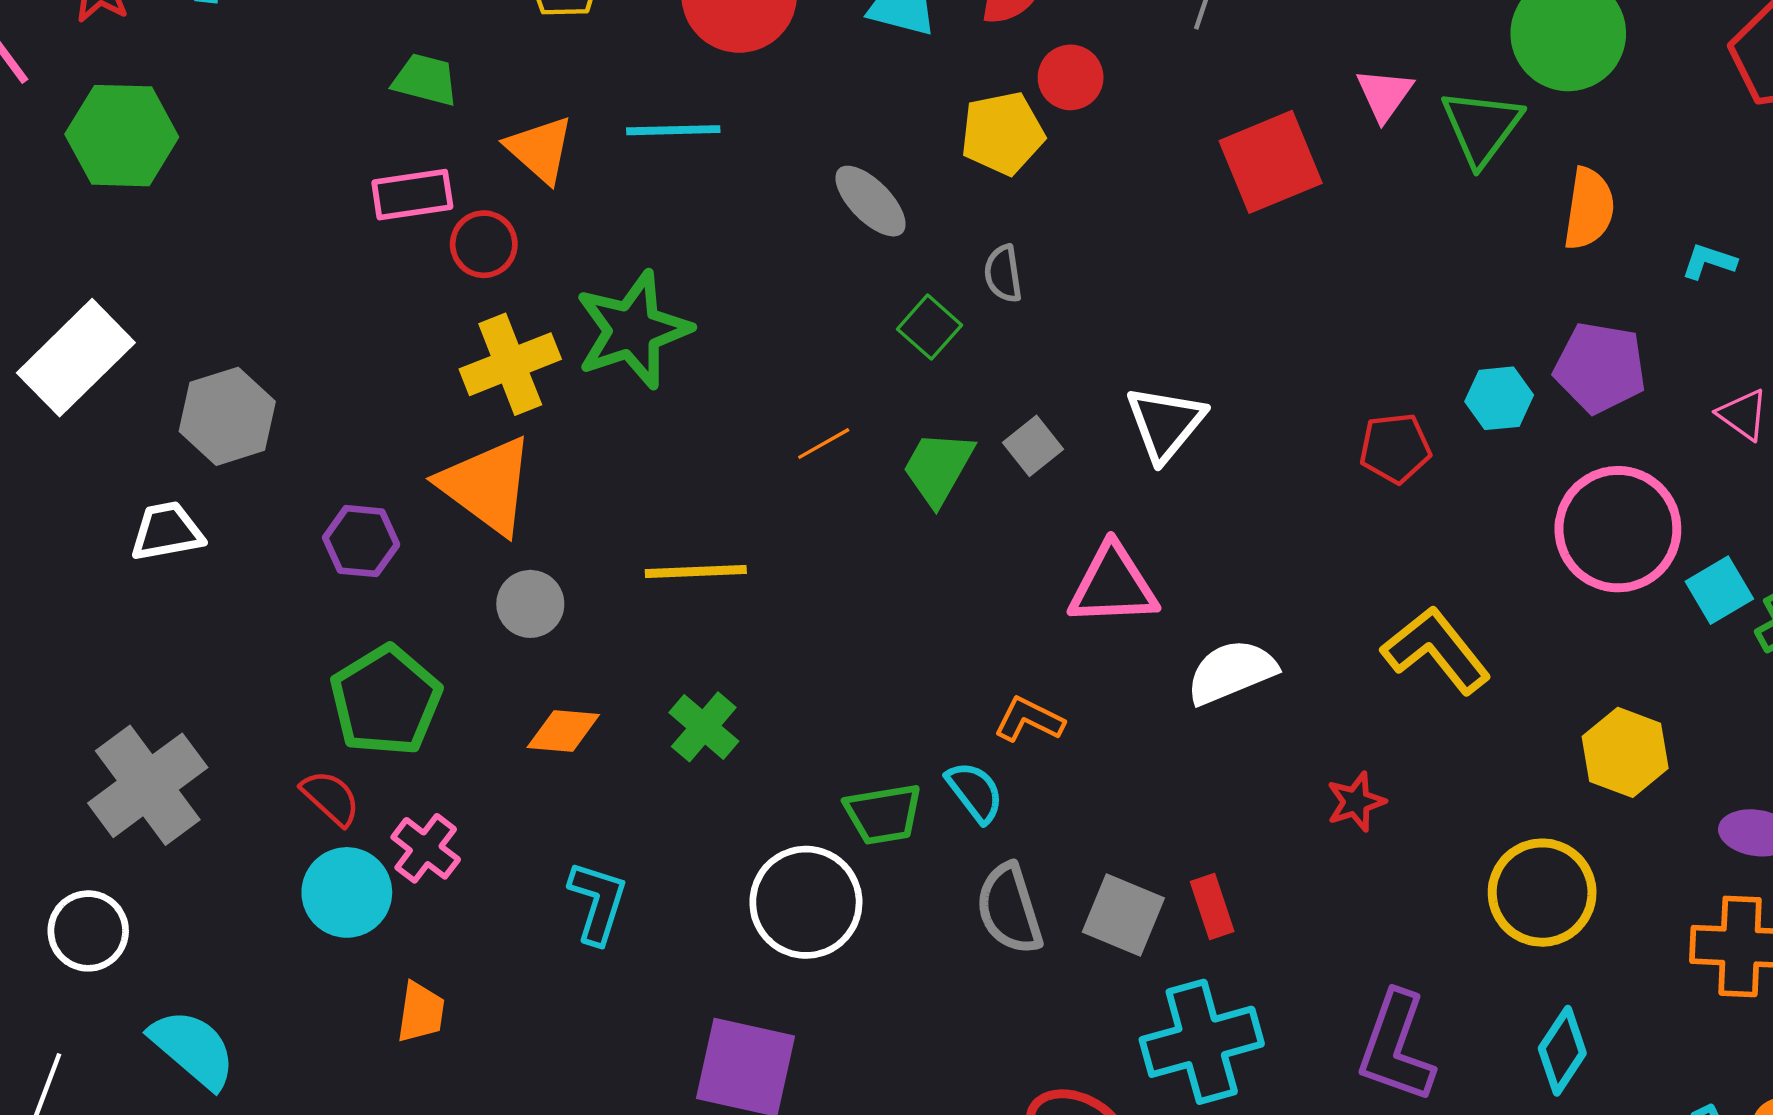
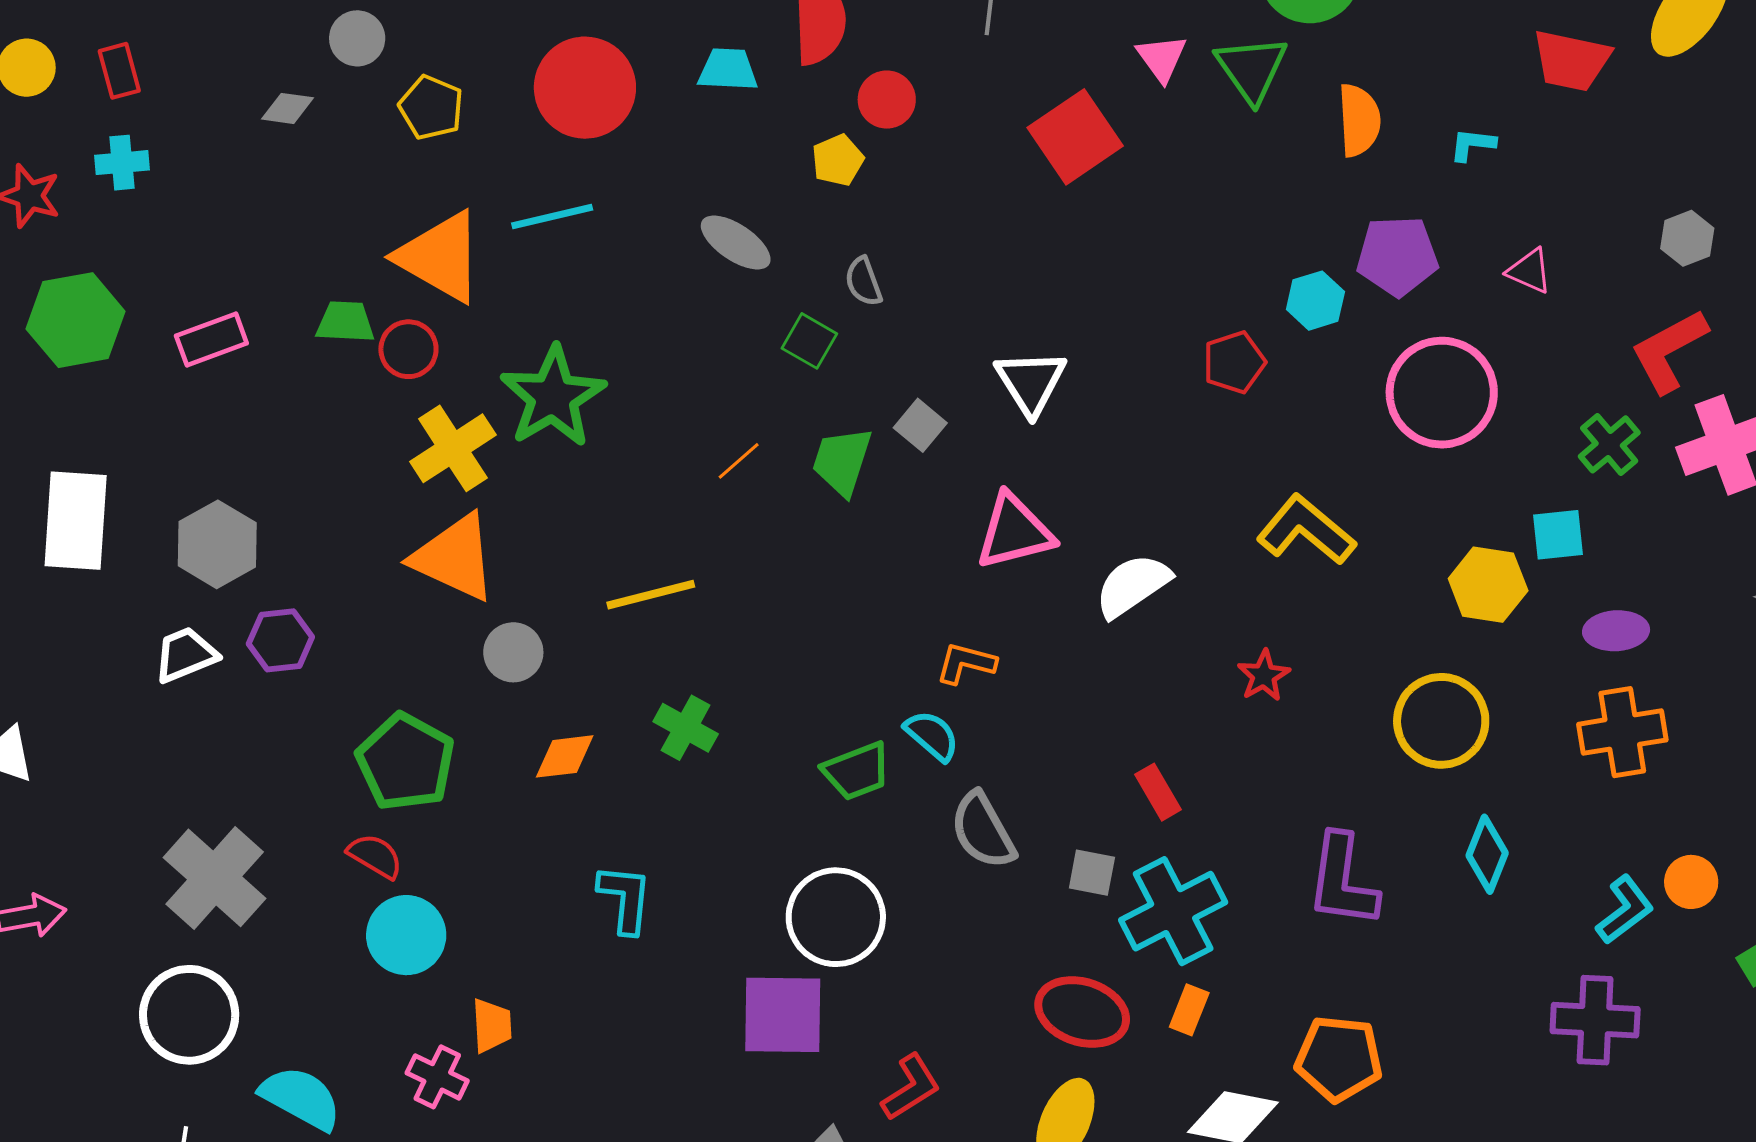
green trapezoid: (425, 80) -> (345, 322), moved
yellow pentagon: (1002, 133) -> (838, 160), size x0.7
orange triangle: (540, 149) -> (440, 257), size x1.5
pink rectangle: (412, 195) -> (211, 340), moved
white rectangle: (76, 358) -> (76, 521), turned -30
purple hexagon: (361, 541) -> (280, 640), moved
cyan square: (1719, 590) -> (1558, 535), moved, turned 36
pink cross: (426, 848) -> (437, 1077), moved
white circle: (806, 902) -> (836, 917), moved
gray square: (1123, 915) -> (1092, 873), moved, size x0.7
white circle: (88, 931) -> (189, 1015), size x1.4

